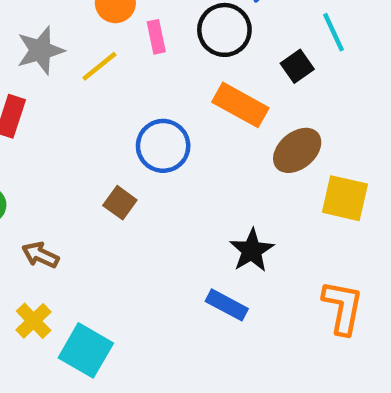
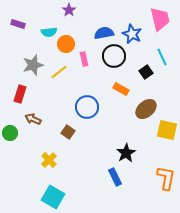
orange rectangle: (240, 105) -> (121, 89), size x0.7
brown arrow: (40, 255) -> (33, 119), moved
blue rectangle: (227, 305) -> (115, 177), turned 36
yellow cross: (34, 321) -> (49, 160), moved

